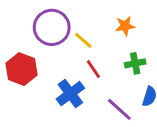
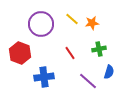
yellow line: (83, 40) -> (72, 19), moved
blue cross: (70, 94) -> (44, 77), moved, turned 30

